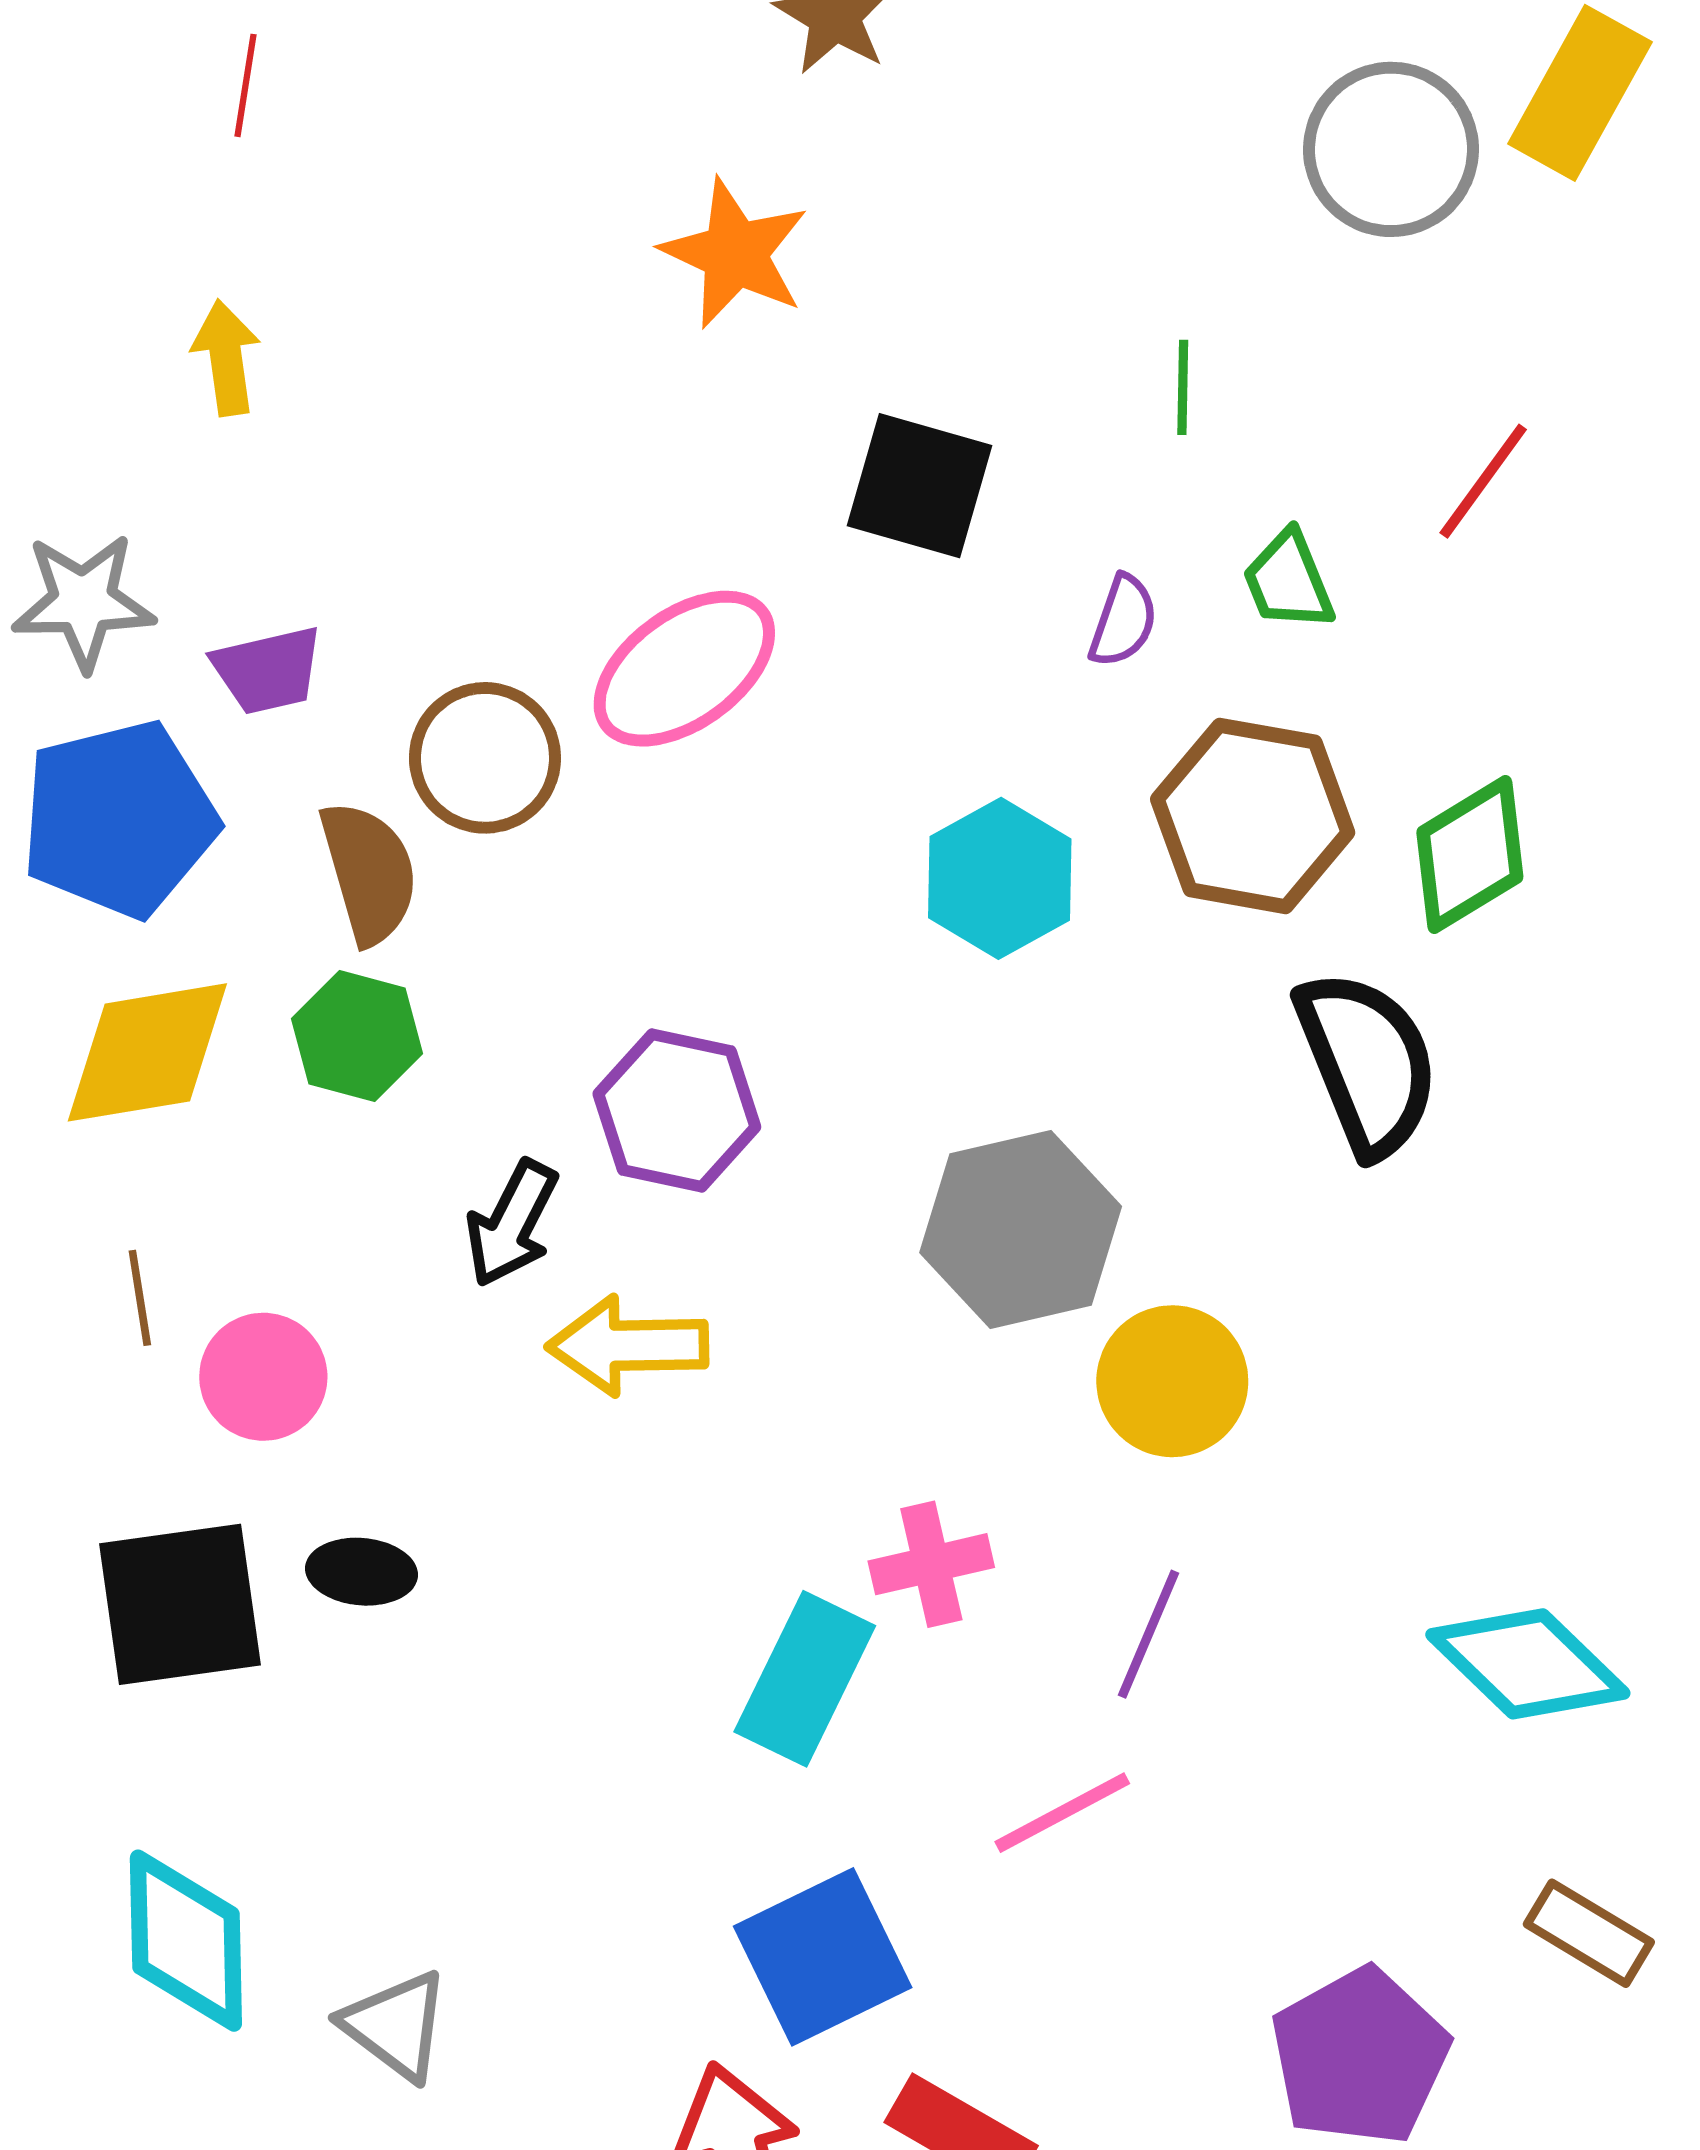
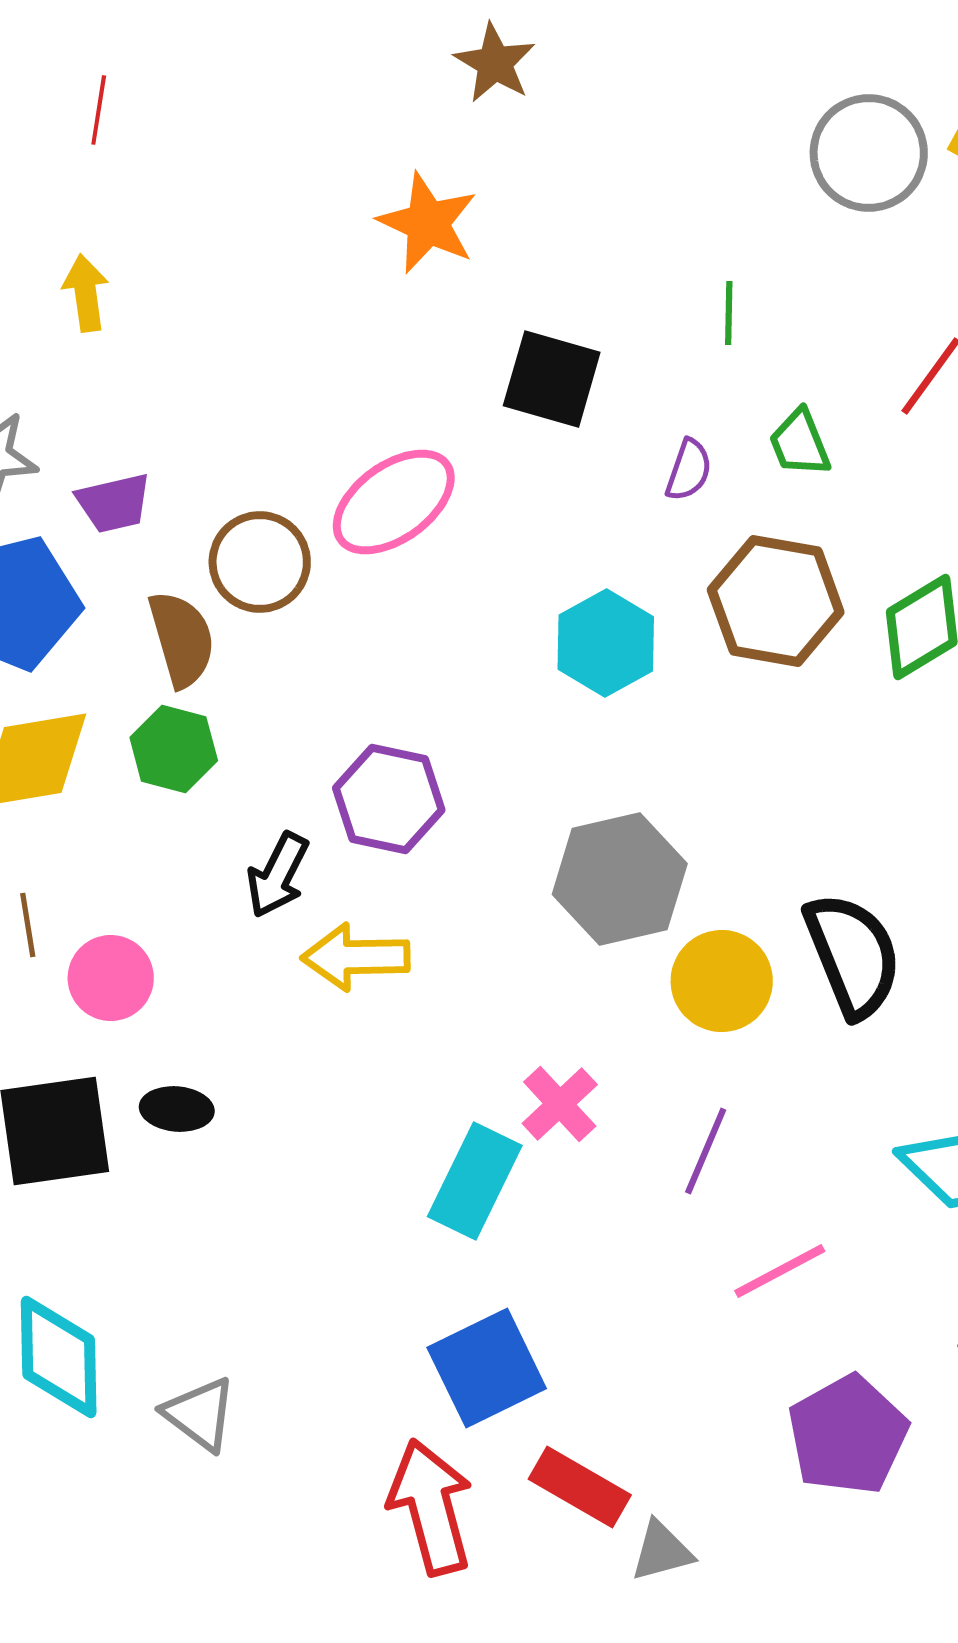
black semicircle: (1367, 1063) -> (853, 955), moved
pink cross: (931, 1564) -> (560, 1104), turned -30
pink line: (1062, 1813) -> (780, 1271), moved

